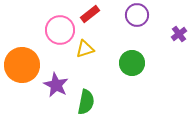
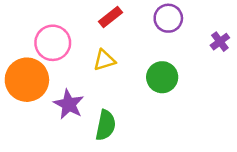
pink circle: (60, 30) -> (53, 43), moved

